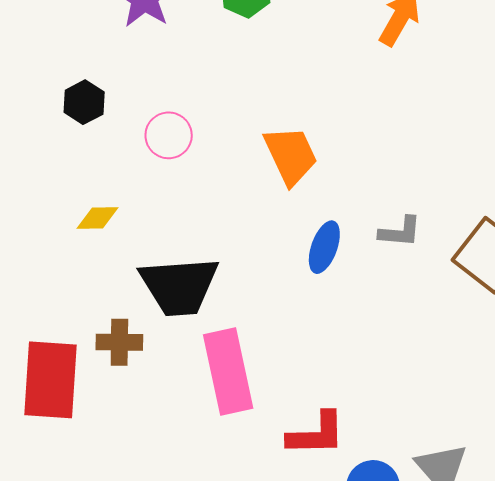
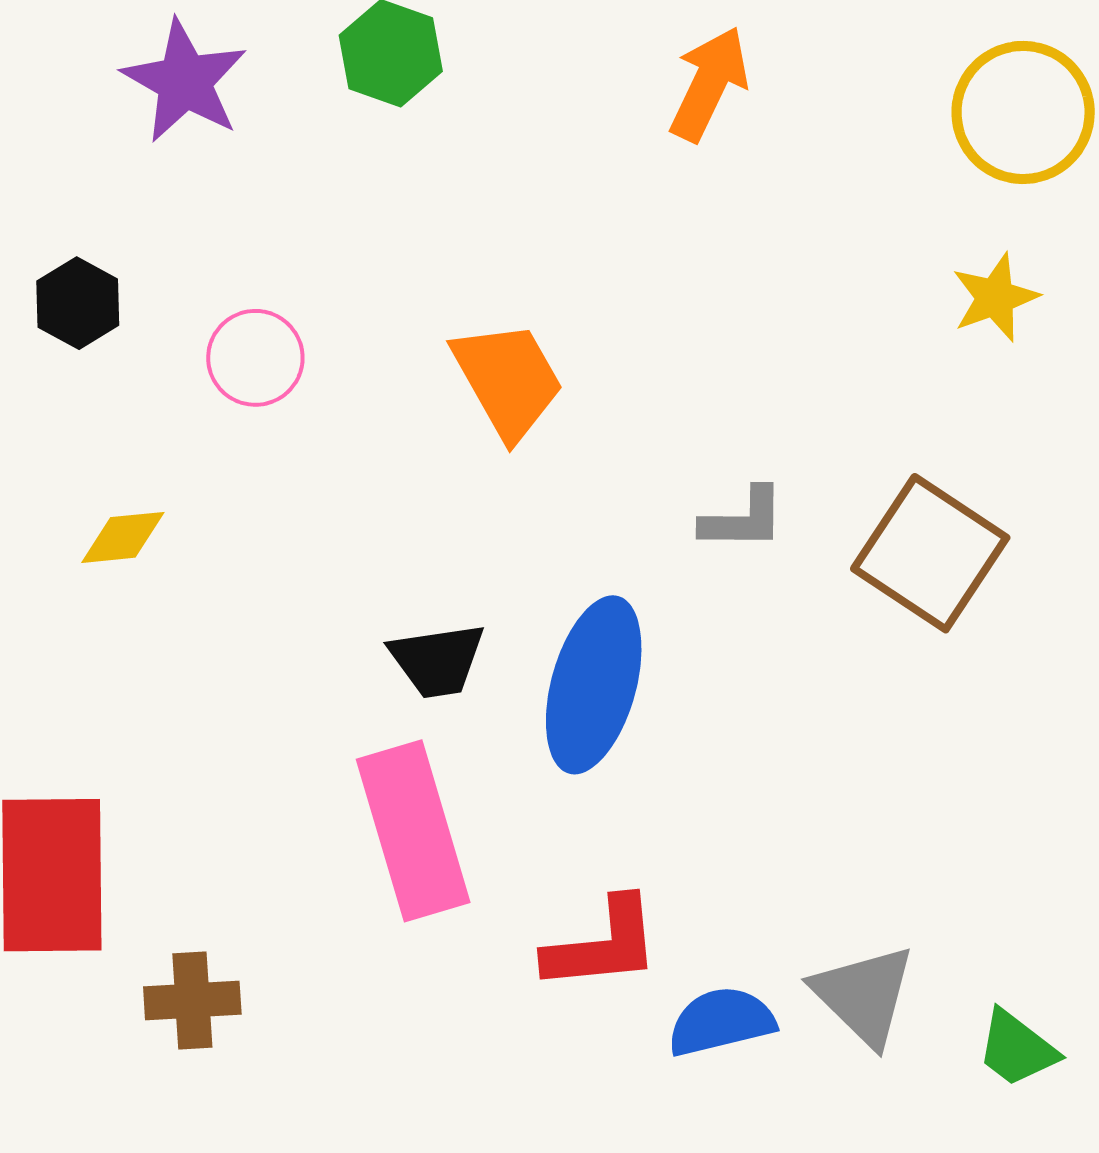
blue ellipse: (324, 247) -> (594, 685), moved, size x1.6
black trapezoid: (179, 286) -> (437, 660), moved, size x0.6
brown cross: (119, 342) -> (192, 1000), moved

